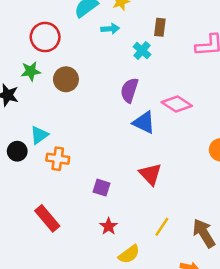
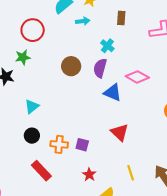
cyan cross: (142, 51) -> (107, 46), moved
brown circle: (66, 79) -> (71, 66), moved
black circle: (17, 151) -> (32, 136), moved
orange cross: (58, 159) -> (59, 144), moved
yellow line: (162, 227) -> (131, 173), turned -49

